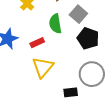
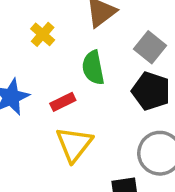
gray square: (78, 14) -> (150, 47), moved

